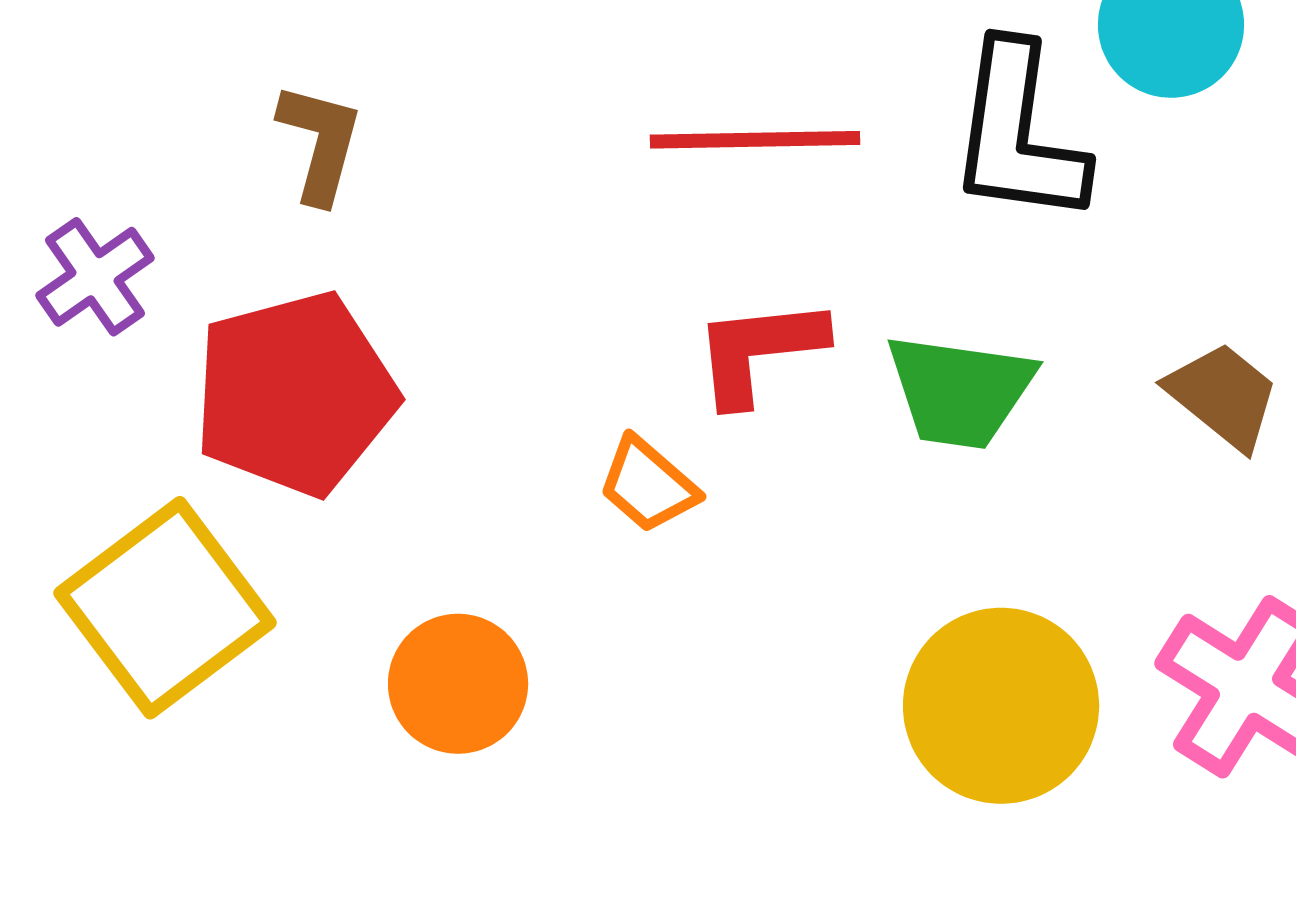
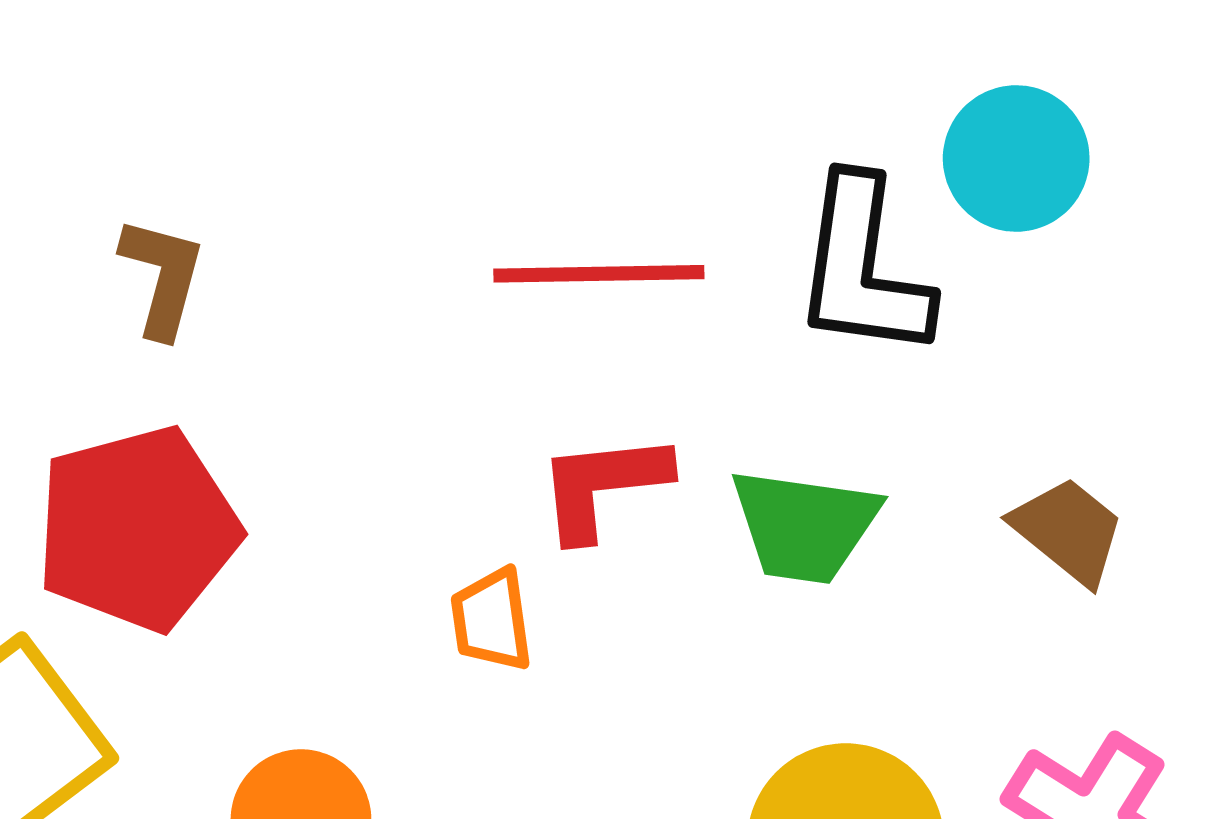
orange trapezoid: (648, 485) -> (492, 620), turned 41

